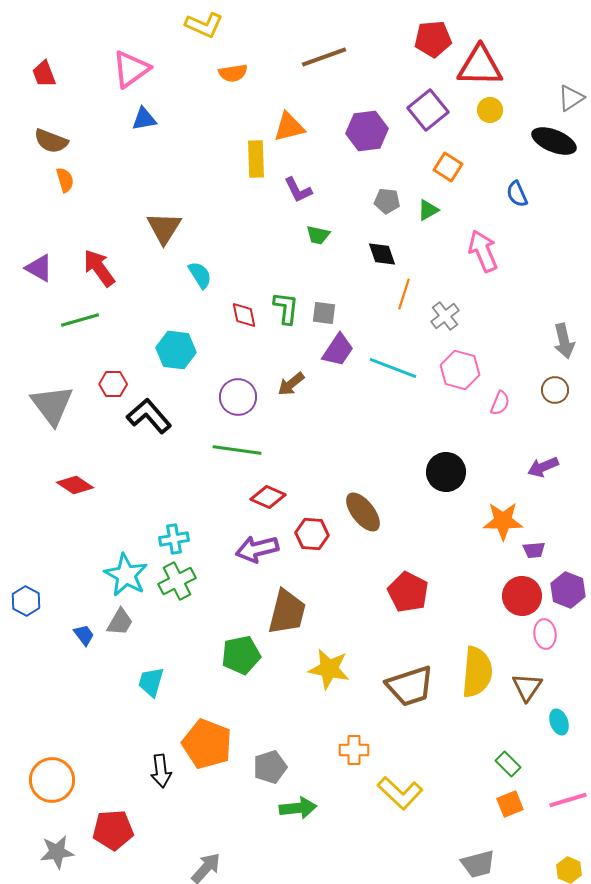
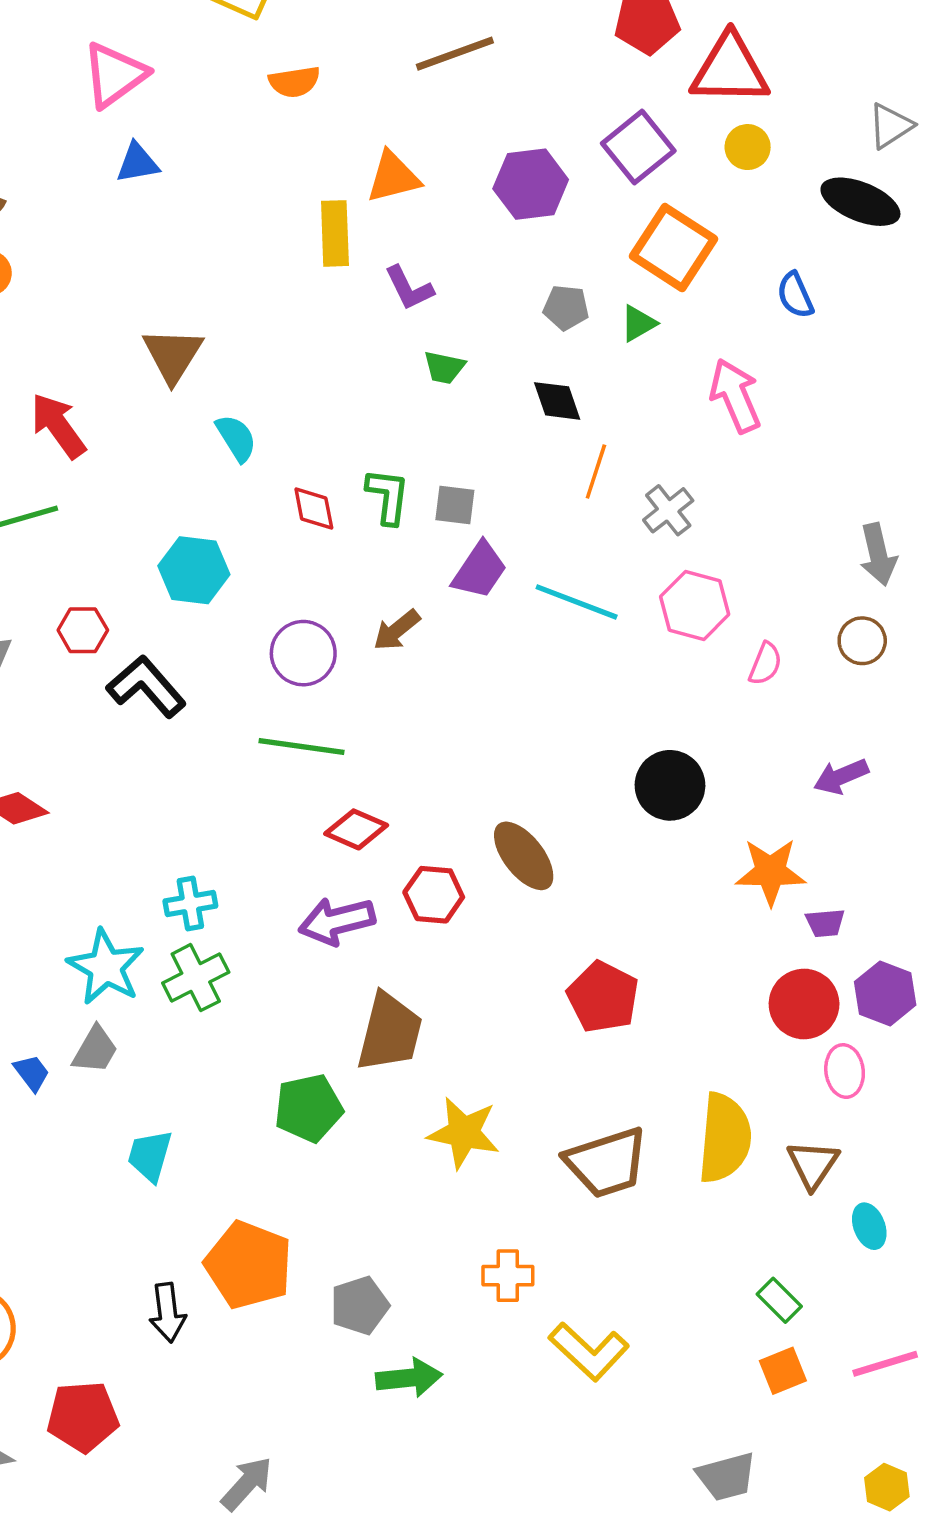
orange square: (448, 167) -> (674, 248), size x1.6

